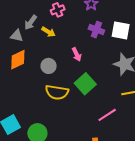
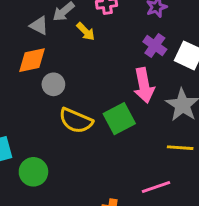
pink arrow: (77, 54) -> (144, 85), moved, size x1.6
gray circle: (49, 66) -> (53, 84), moved
pink line: (107, 115) -> (156, 187), moved

